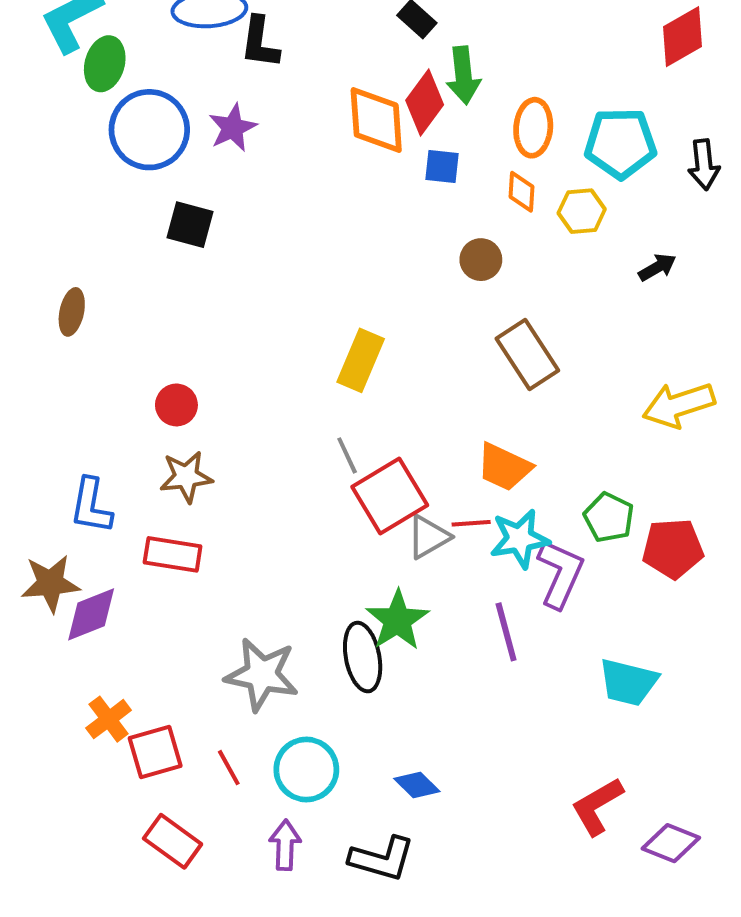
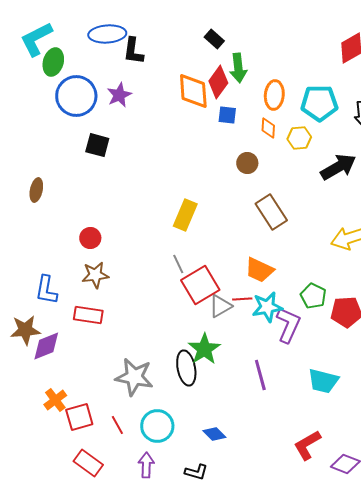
black arrow: (657, 267) -> (338, 167), size x1.8
purple line: (506, 632) -> (260, 375), moved
black L-shape: (382, 859) -> (196, 472), size x0.7

